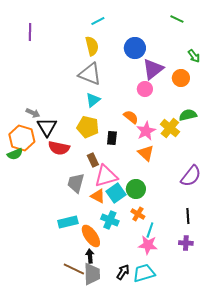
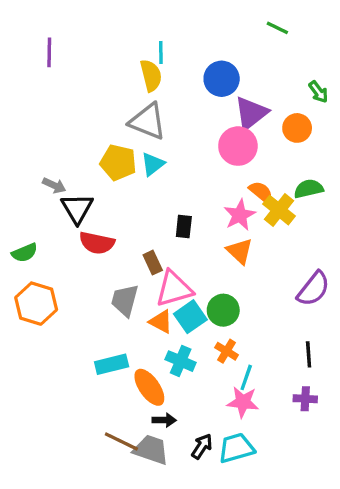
green line: (177, 19) -> (277, 28), moved
cyan line: (98, 21) -> (161, 52), moved, turned -64
pink circle: (145, 89) -> (238, 146), size x1.5
orange semicircle: (131, 117) -> (261, 192), moved
yellow pentagon: (88, 127) -> (118, 162), moved
orange hexagon: (22, 138) -> (36, 304), moved
black arrow: (90, 256) -> (164, 420), moved, turned 96
gray trapezoid: (92, 274) -> (151, 450), turned -70

